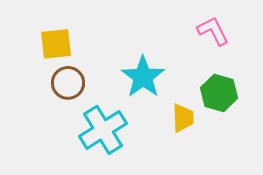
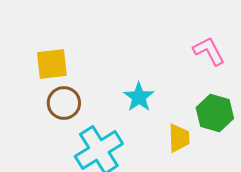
cyan star: (143, 77) -> (139, 97), size x0.7

